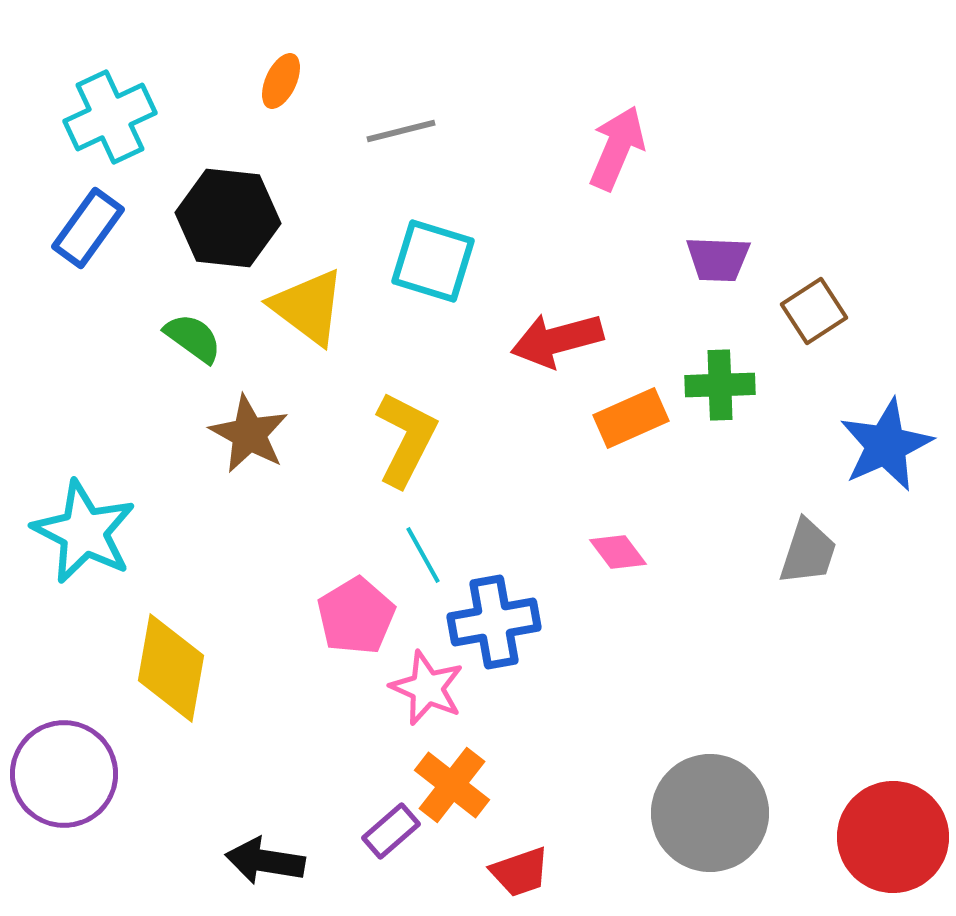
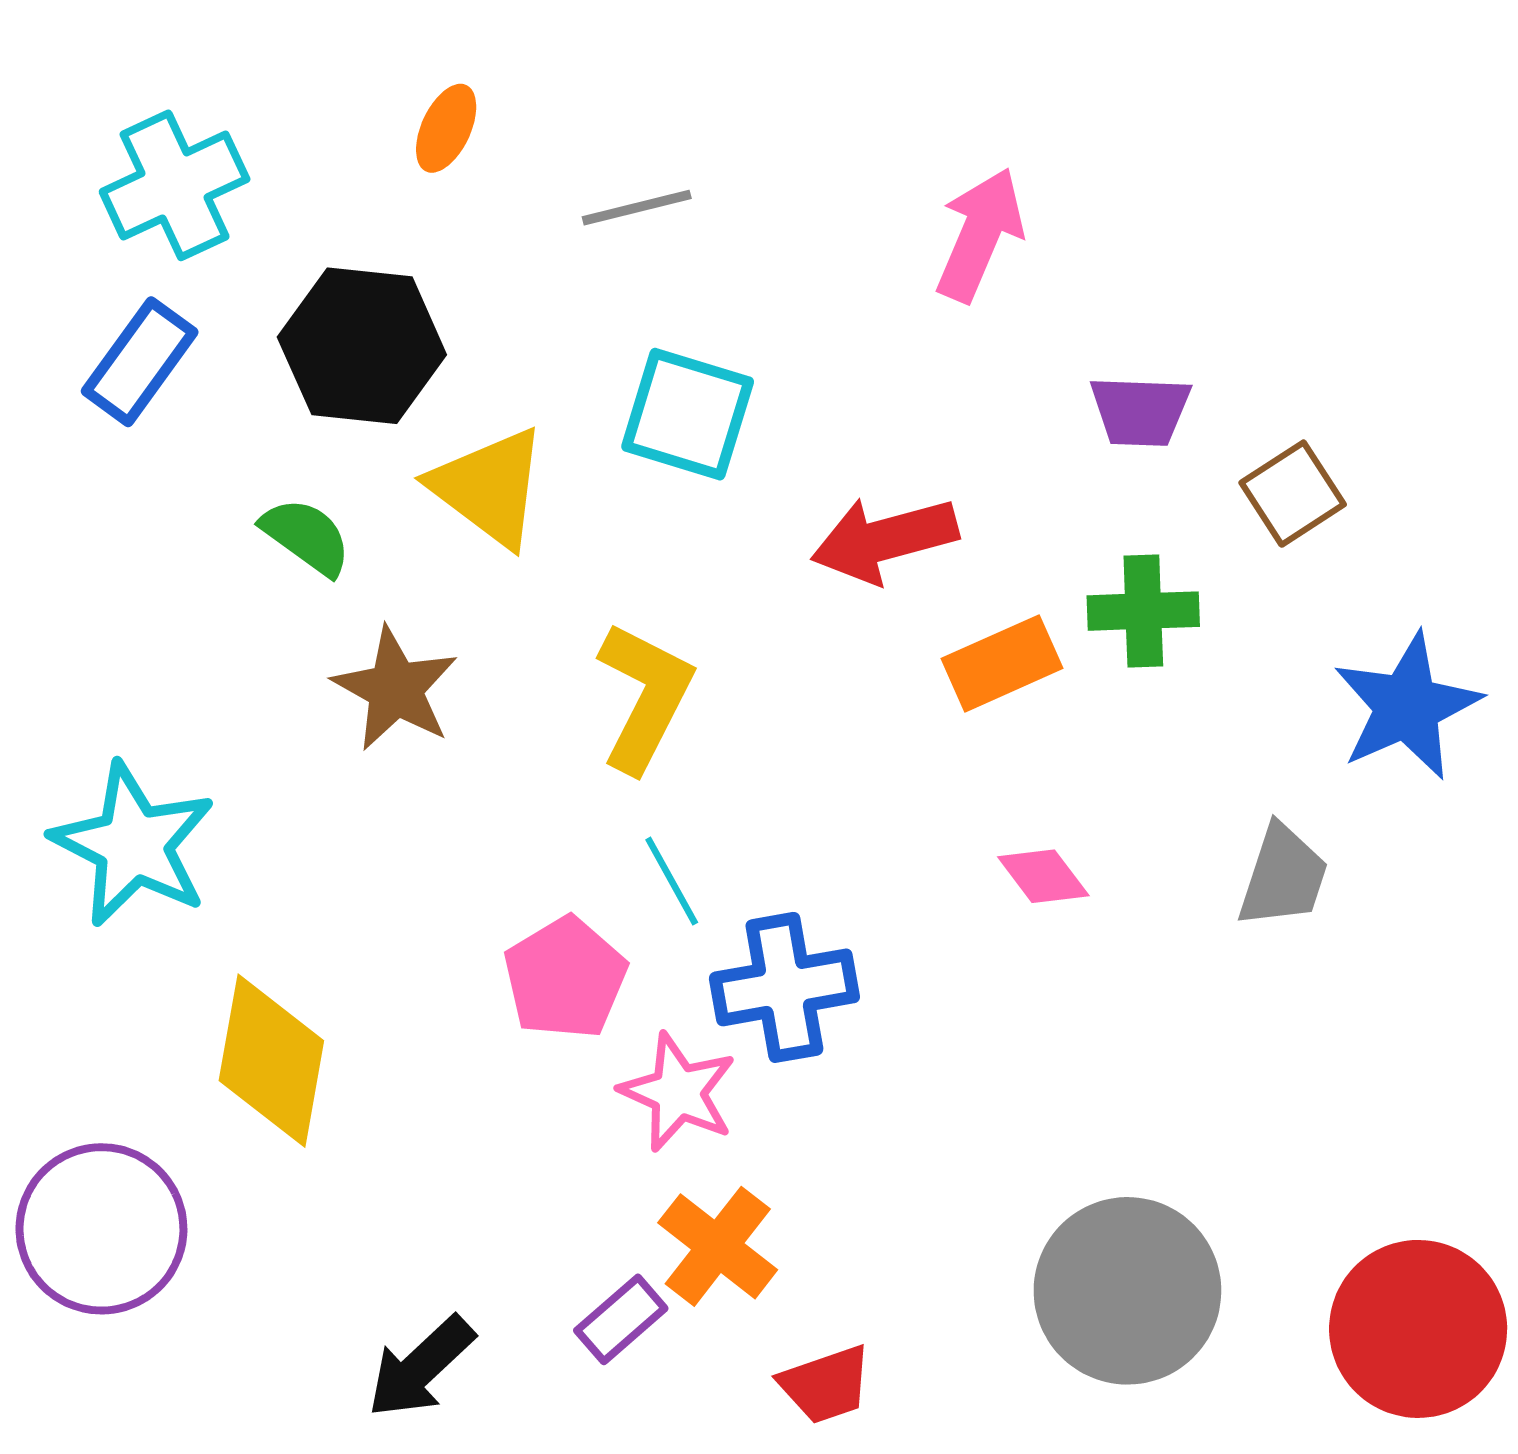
pink diamond: (618, 552) -> (1043, 876), moved
black arrow: (265, 861) -> (421, 1367), turned -52

